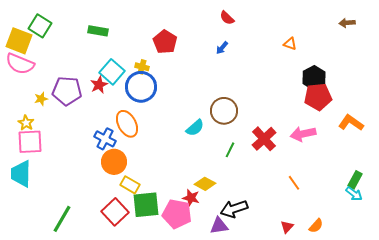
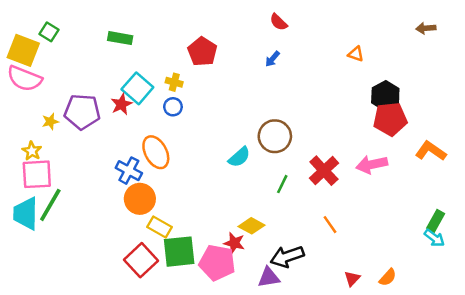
green square: (40, 26) -> (49, 32), size x0.7
blue circle: (141, 87) -> (173, 107), size x0.5
orange line: (294, 183) -> (330, 225), moved
green line: (62, 219) -> (50, 205), moved

